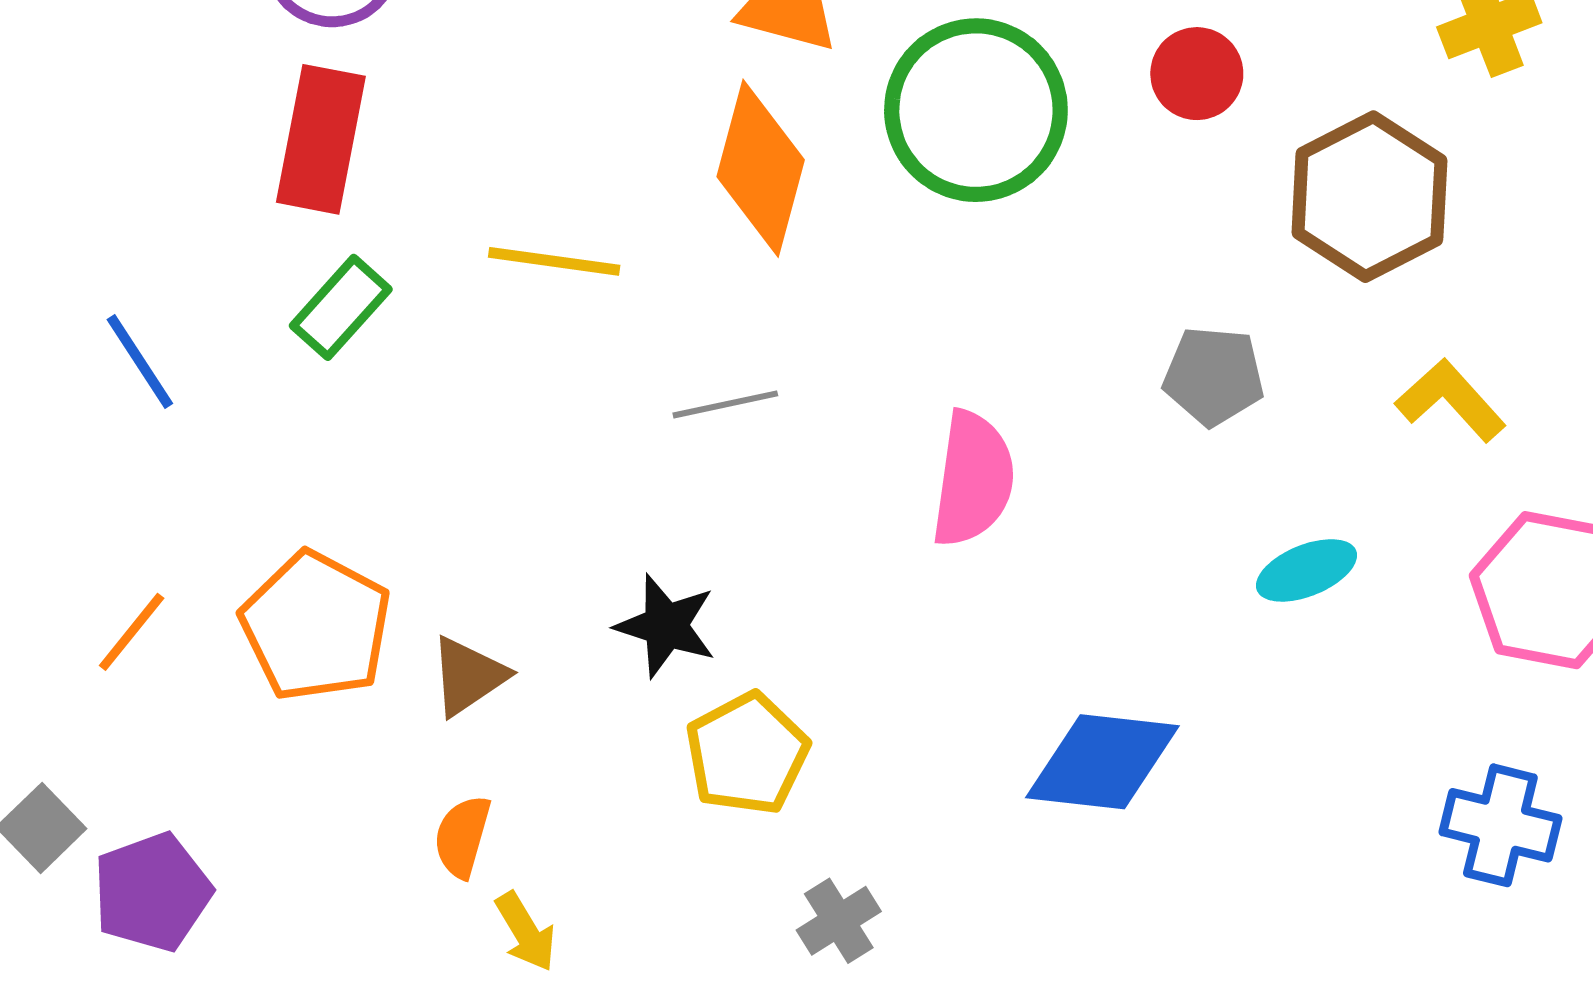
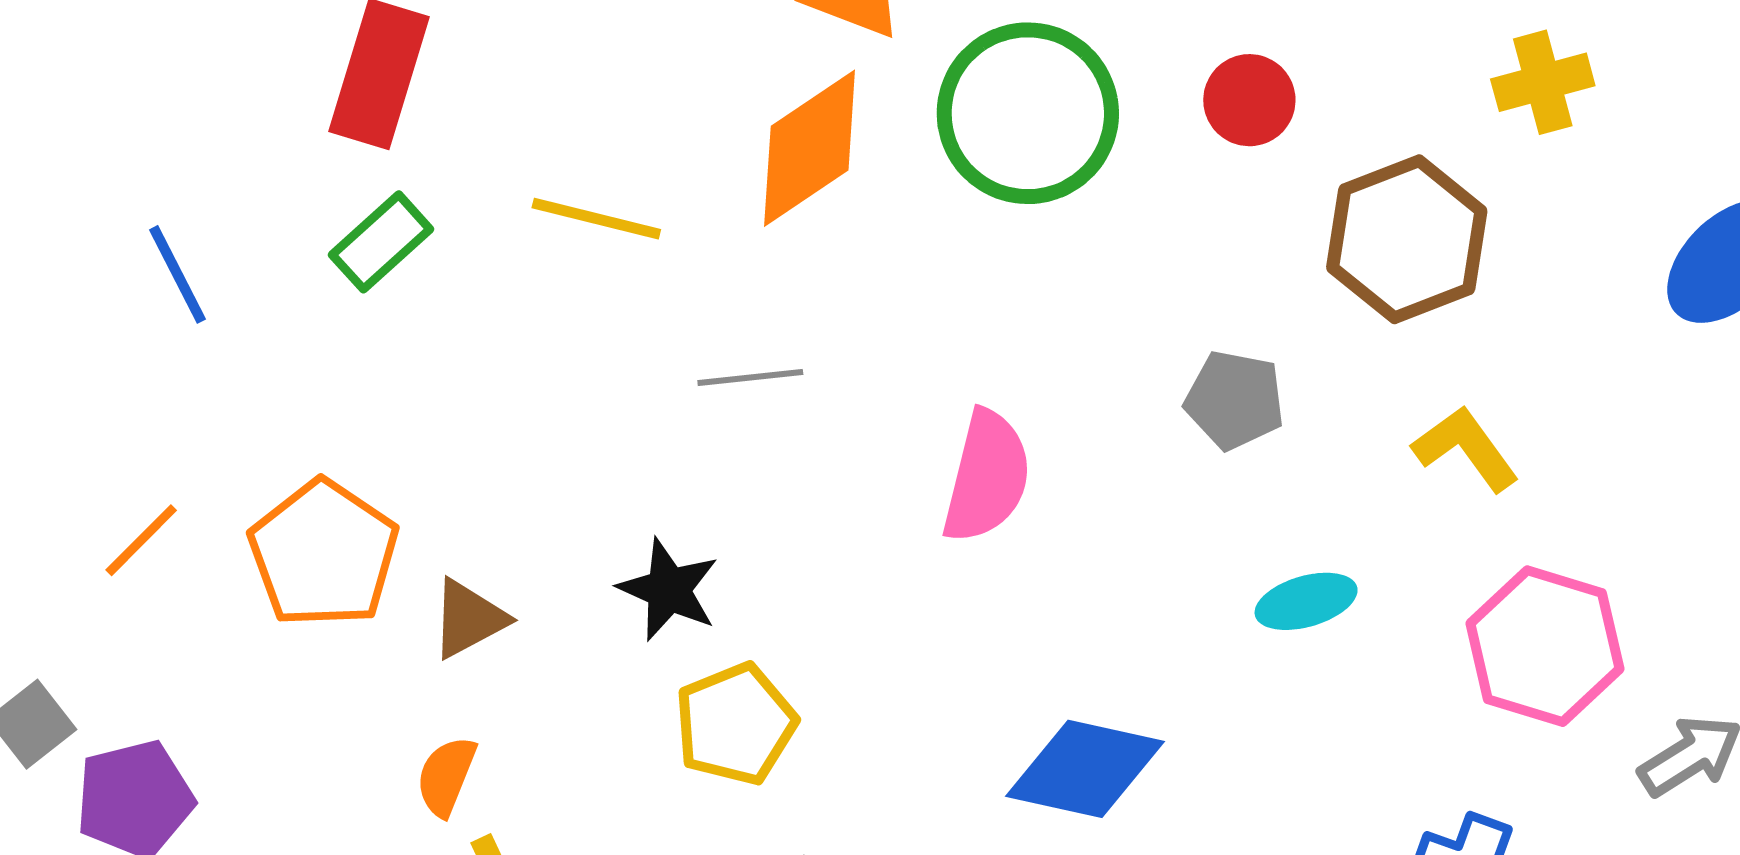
orange diamond: (761, 168) -> (810, 148), turned 35

